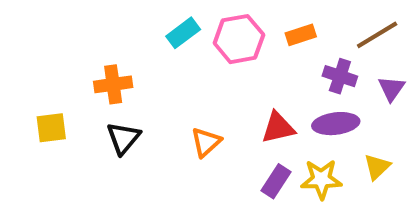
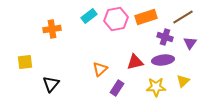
orange rectangle: (301, 35) -> (146, 17), size x1.5
orange cross: (113, 84) -> (52, 29), moved
black triangle: (123, 138) -> (51, 84), moved
purple rectangle: (276, 181) -> (117, 88), moved

